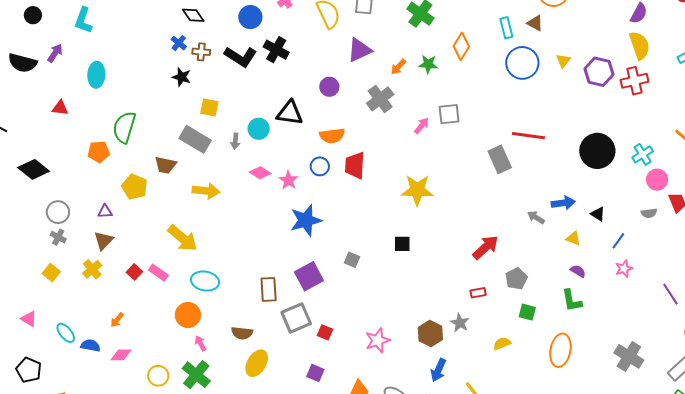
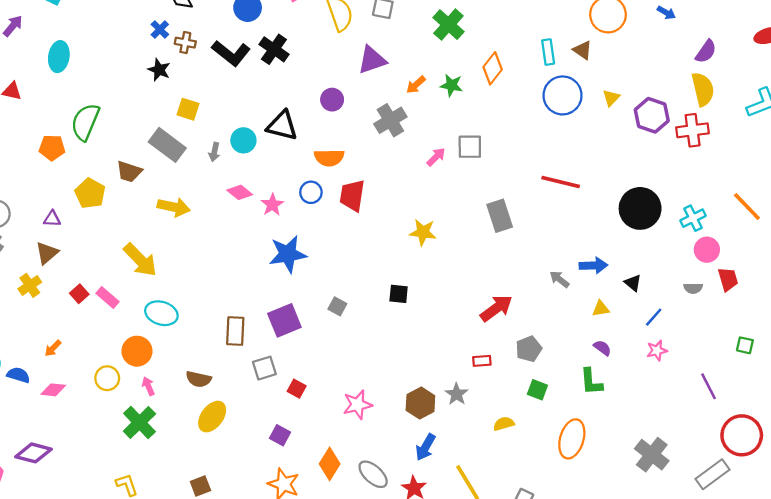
gray rectangle: (500, 159) -> (500, 216), moved
yellow star: (417, 190) -> (423, 232), size x0.7
yellow triangle: (573, 238) -> (601, 309), turned -35
gray square: (296, 318) -> (264, 368), size x0.7
yellow circle: (158, 376) -> (107, 378), moved

